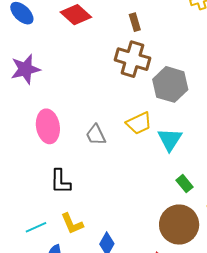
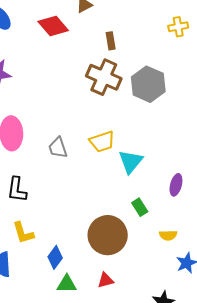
gray hexagon: (170, 84) -> (148, 84), moved
brown circle: (179, 225) -> (108, 235), moved

